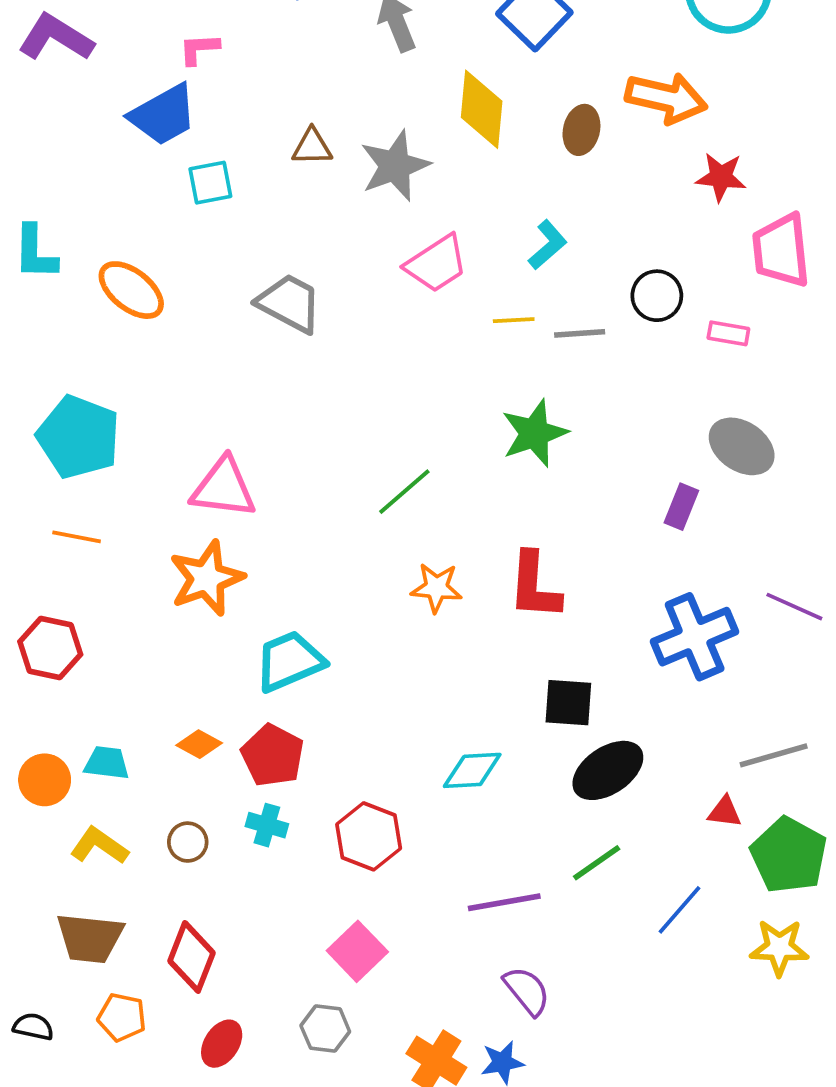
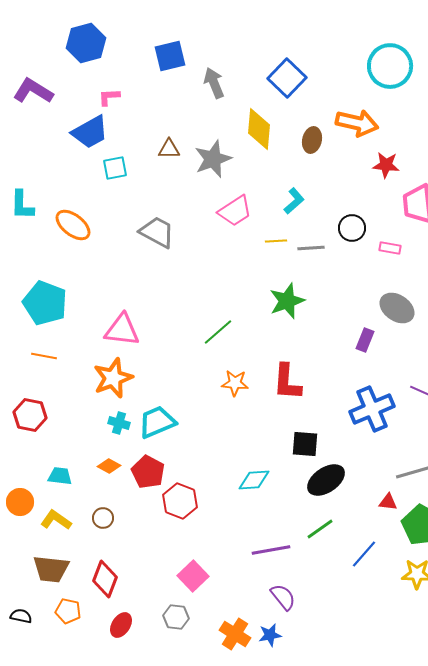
orange circle: (45, 780) -> (20, 502), moved
cyan cross: (267, 825) -> (119, 423), moved
red hexagon: (369, 836) -> (180, 501), moved

